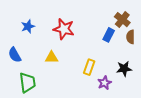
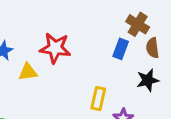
yellow triangle: (52, 57) -> (28, 72), moved
black star: (124, 69) -> (148, 80), moved

